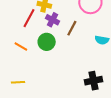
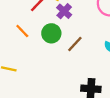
brown line: (72, 28) -> (75, 44), moved

